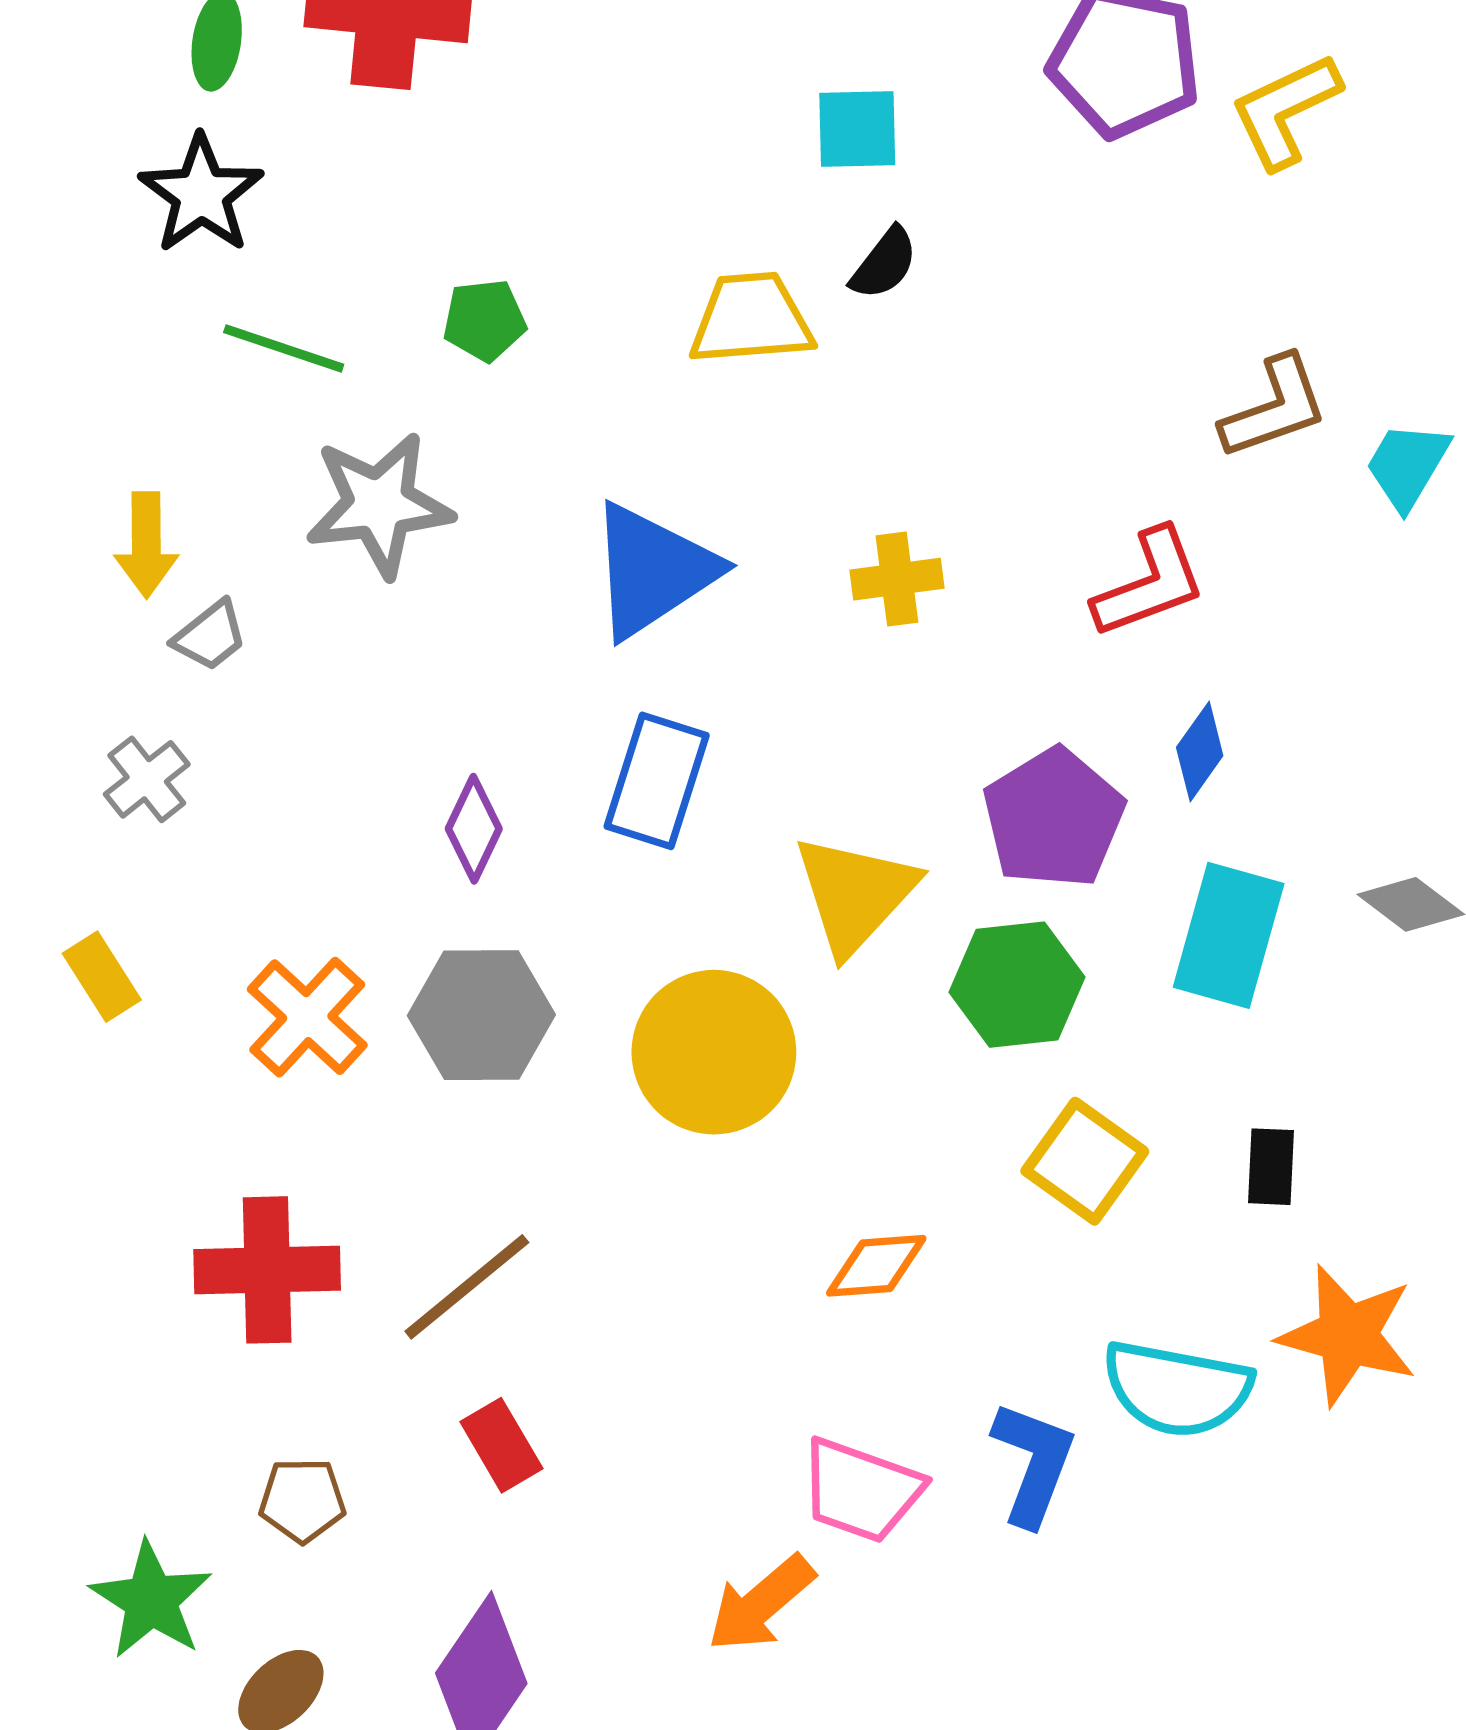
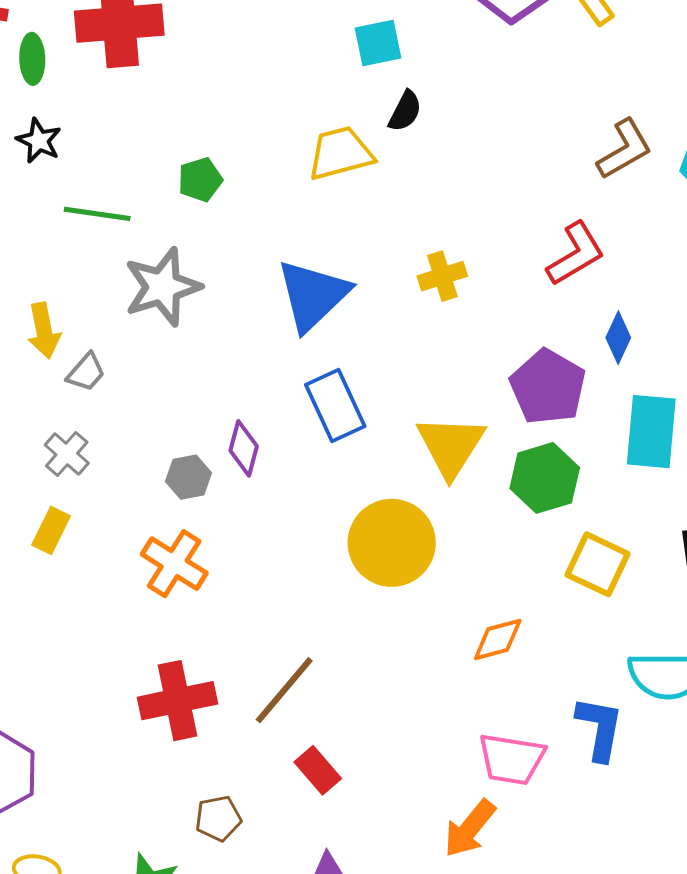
black star: (201, 194) -> (39, 141), size x0.7
blue rectangle: (657, 781) -> (335, 406), turned -32
yellow rectangle: (102, 977) -> (51, 530), moved, turned 69
gray hexagon: (481, 1015) -> (188, 477), moved, size x0.6

